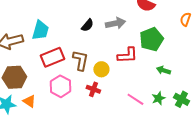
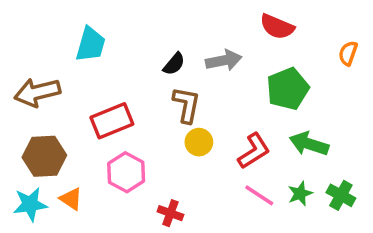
cyan trapezoid: (40, 30) -> (91, 44), moved
red L-shape: (127, 55) -> (254, 151), moved, turned -30
brown L-shape: (80, 60) -> (186, 105), moved
green arrow: (163, 70) -> (309, 144), size x1.5
red cross: (93, 89) -> (170, 213), moved

